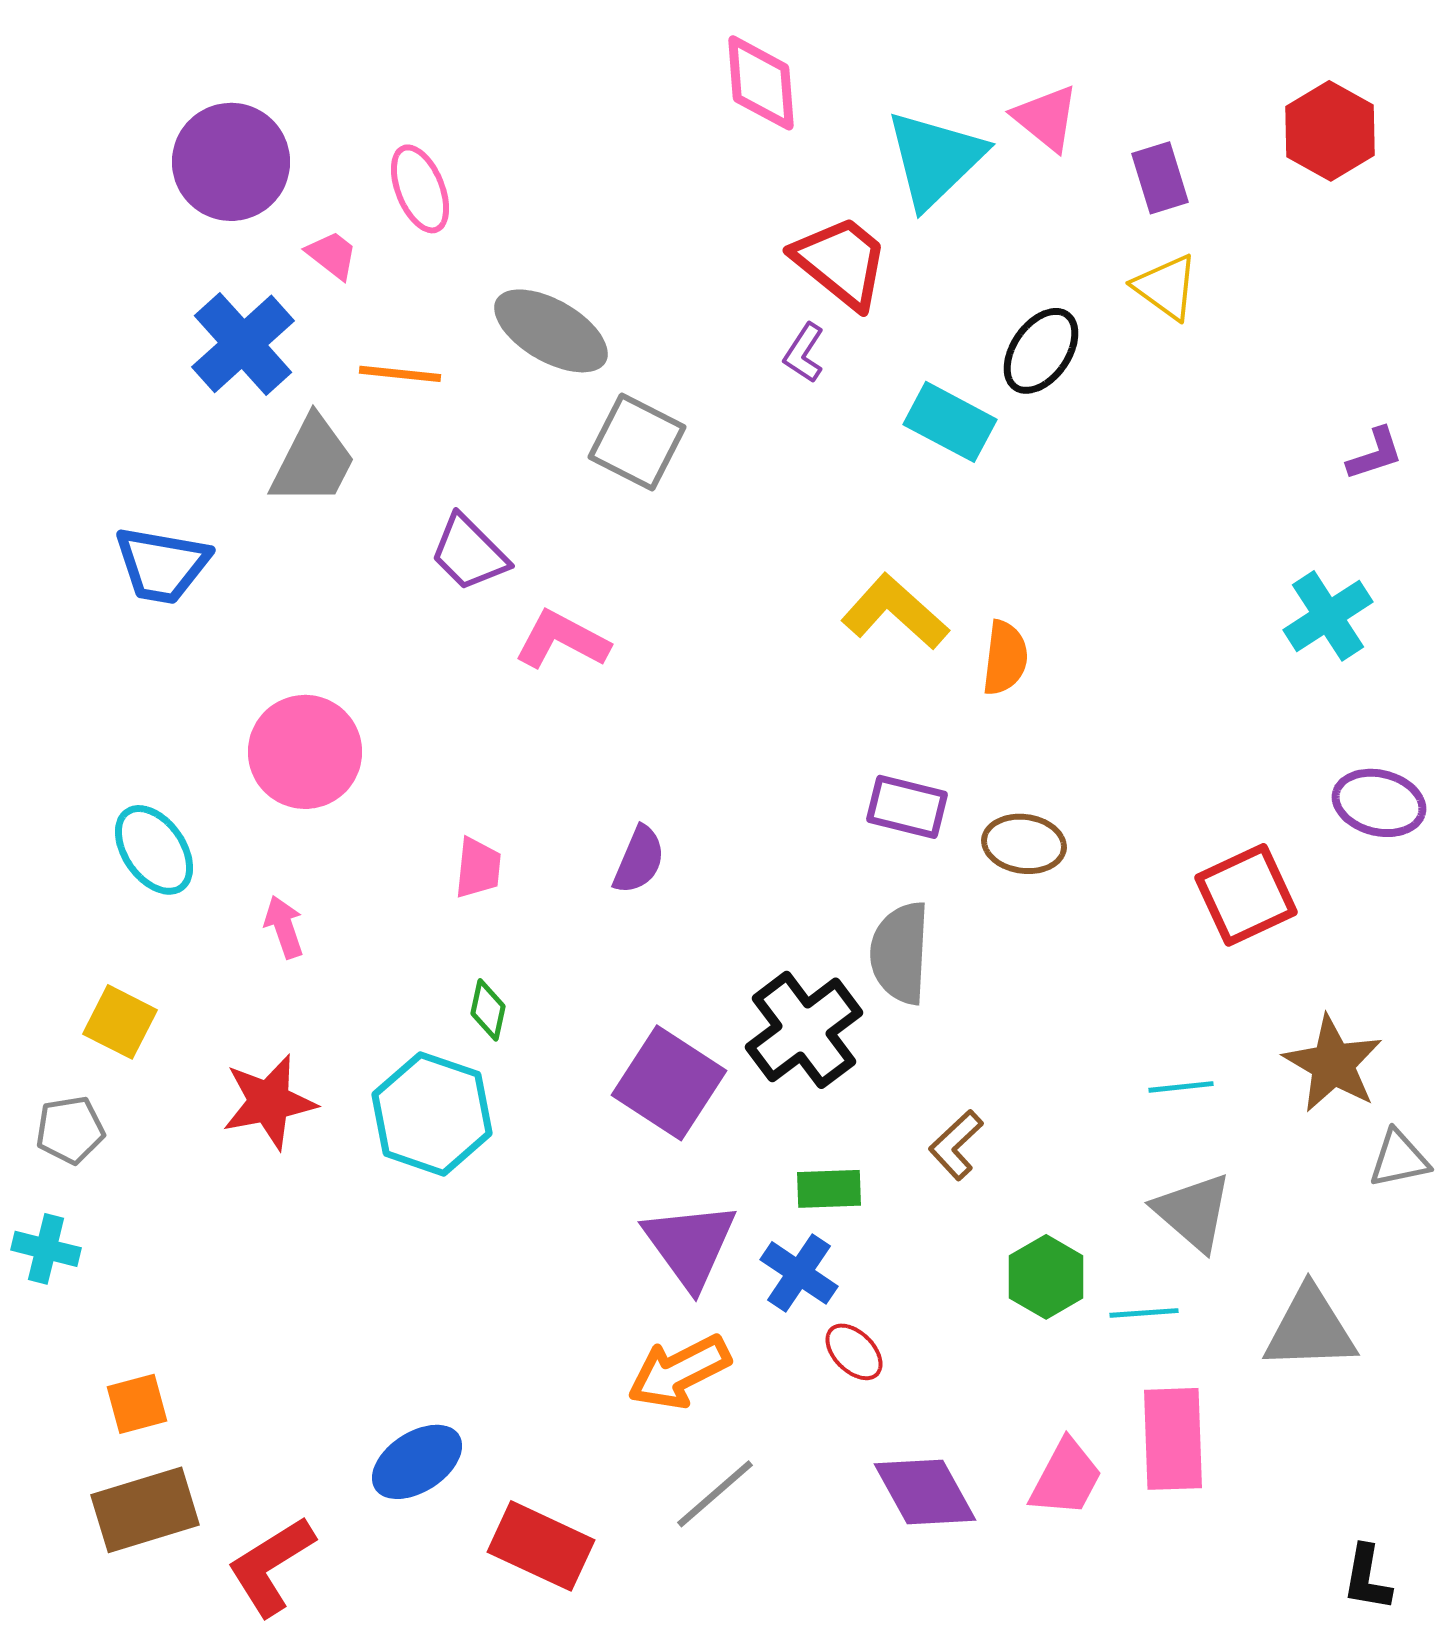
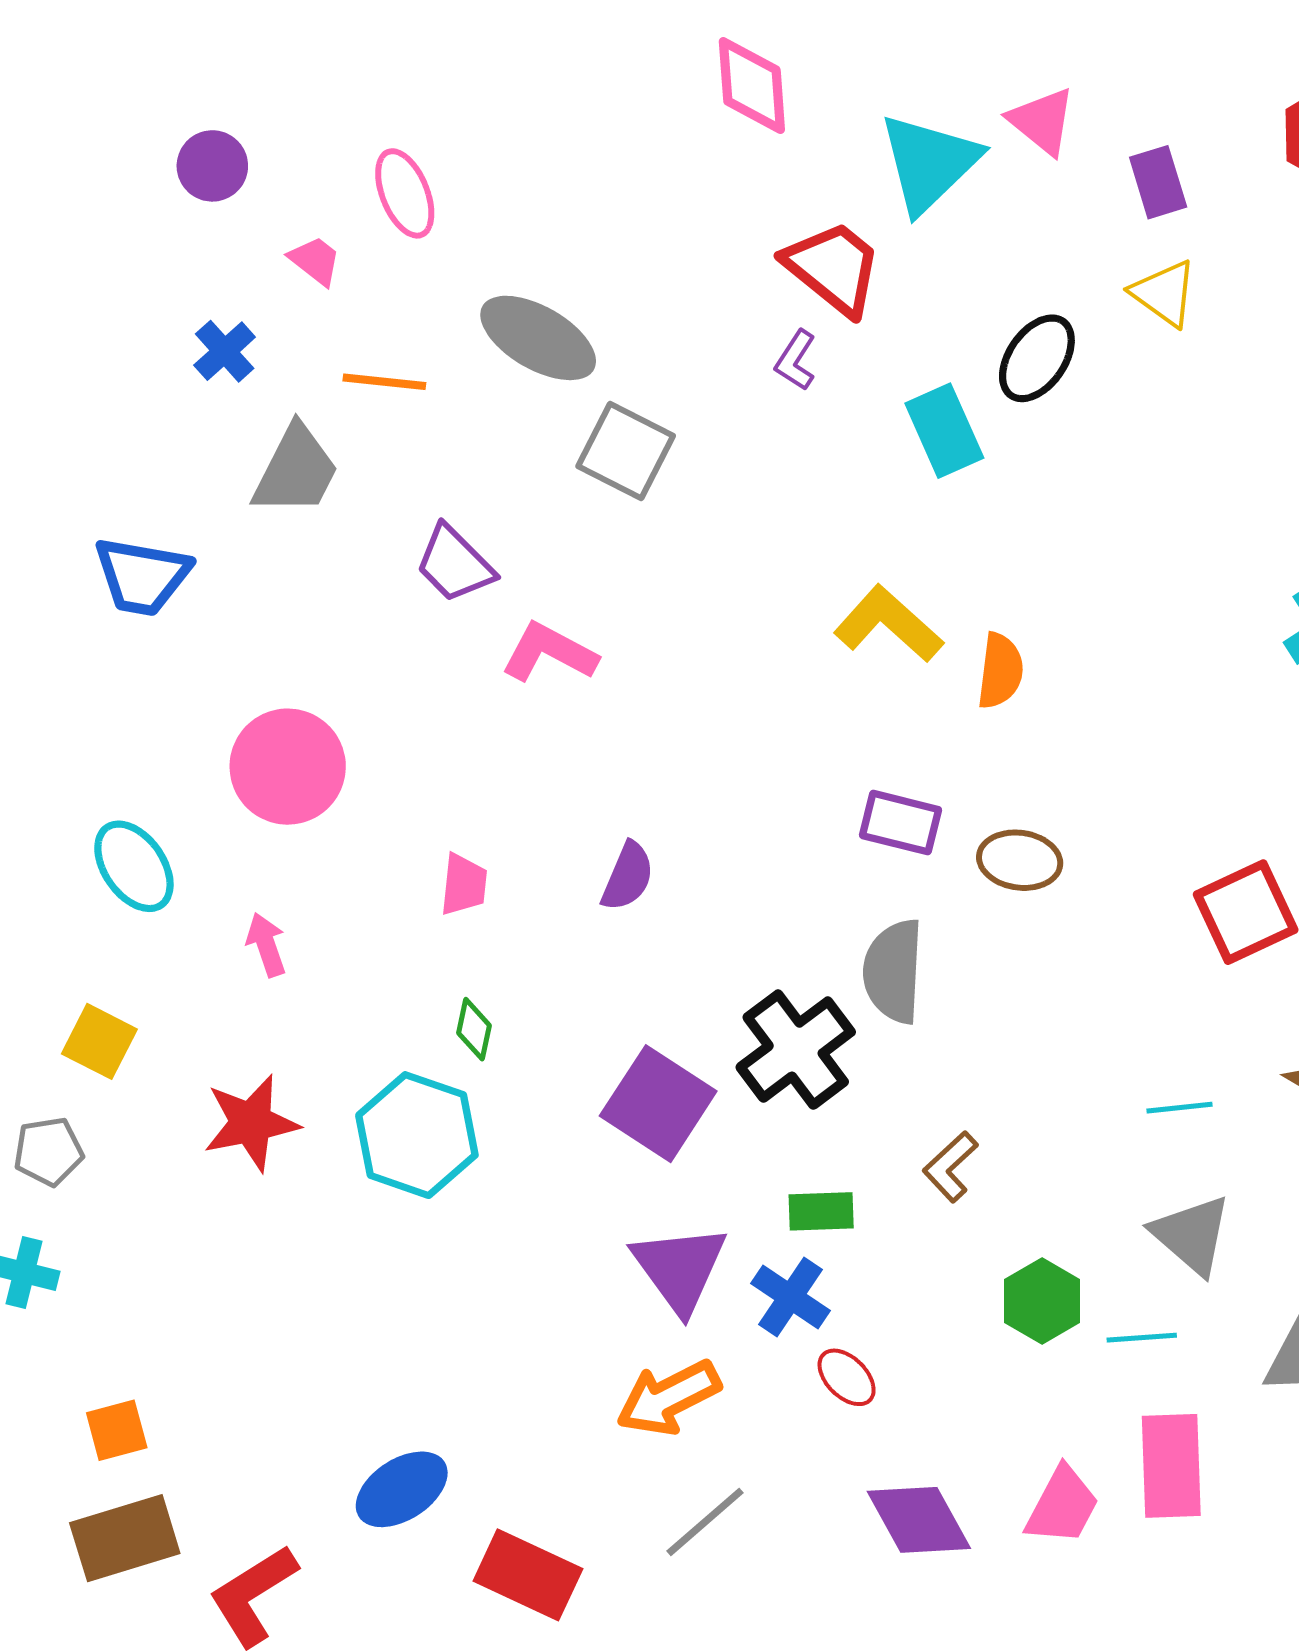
purple circle: (231, 162) -> (212, 166), size x0.6
blue cross: (243, 344) -> (225, 351), size x0.6
cyan rectangle: (950, 422) -> (944, 431), turned 38

